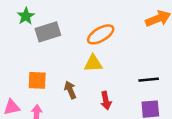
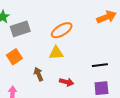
orange square: (37, 80) -> (14, 57), moved, turned -35
red arrow: (106, 101) -> (67, 82), turned -64

